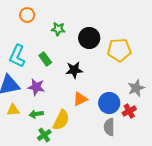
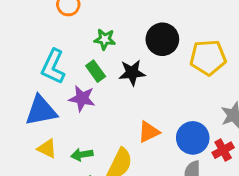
green star: (58, 29) -> (105, 39), moved
black star: (74, 70) -> (132, 73), moved
purple star: (36, 87) -> (82, 98), moved
yellow triangle: (13, 110) -> (47, 149), turned 32

